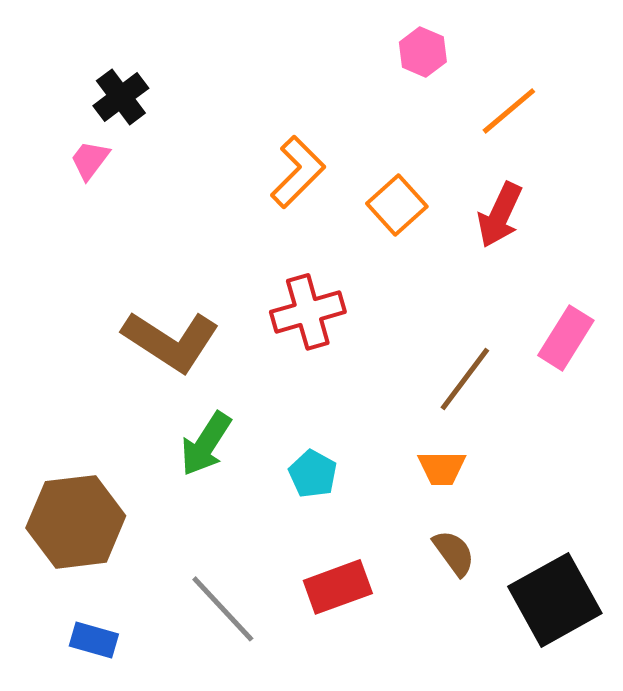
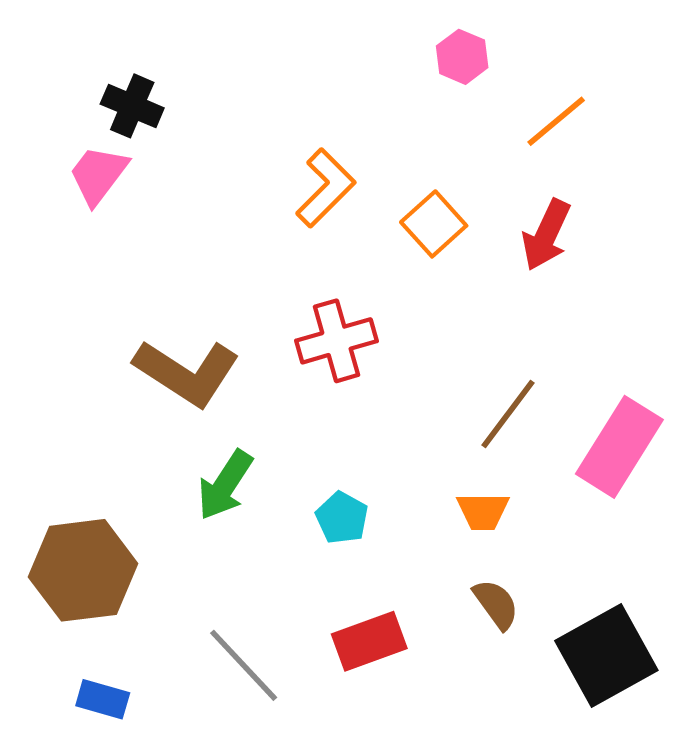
black cross: (121, 97) -> (132, 106), turned -30
pink trapezoid: (90, 160) -> (98, 175), size x1.4
pink rectangle: (566, 338) -> (619, 447), moved, size x1.4

